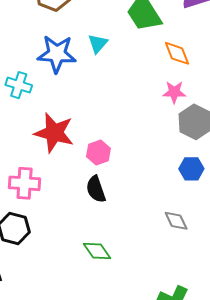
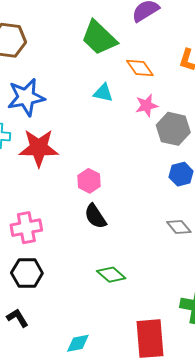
cyan triangle: (98, 43) -> (103, 93), moved, turned -45
red star: (54, 133) -> (39, 148), moved

